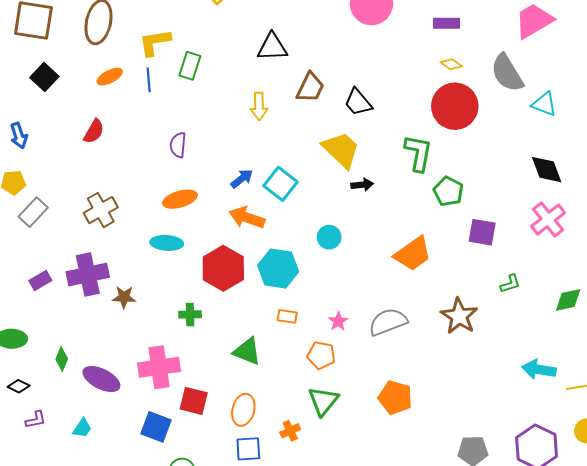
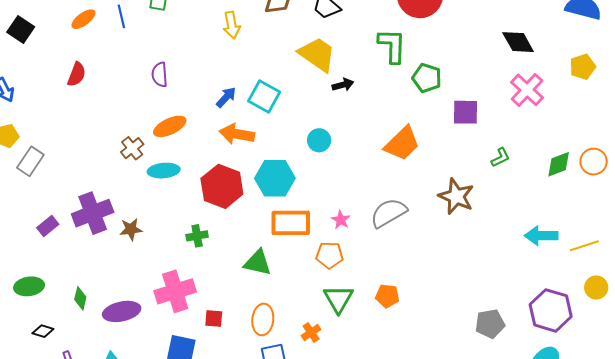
brown cross: (101, 210) -> (132, 148), moved, size x0.7
orange rectangle: (287, 316) -> (291, 223), size x2.0
purple ellipse: (101, 379) -> (122, 311), turned -30
orange pentagon: (395, 397) -> (387, 296), moved, size x0.7
red square: (194, 401) -> (214, 319), size x0.7

